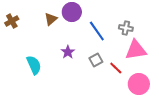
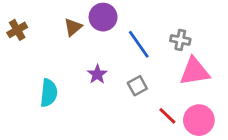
cyan semicircle: (34, 65) -> (49, 93), turned 30
red line: (116, 68) -> (167, 116), moved

